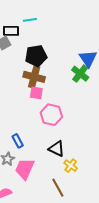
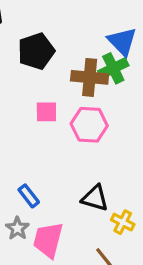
green cross: (80, 74) -> (113, 68), turned 36
brown cross: (34, 77) -> (90, 77), moved
pink hexagon: (51, 115) -> (89, 125), moved

